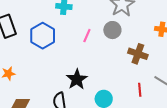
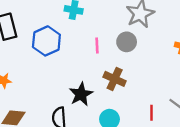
pink line: (87, 36) -> (97, 45), turned -32
brown cross: (138, 54) -> (115, 79), moved

